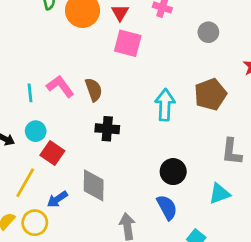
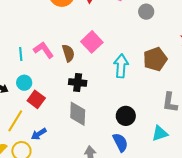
gray circle: (208, 32) -> (146, 12), moved
pink square: (128, 43) -> (92, 42), moved, turned 30
gray diamond: (94, 185) -> (78, 114), moved

